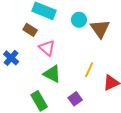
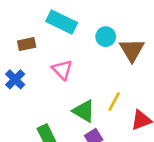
brown rectangle: (30, 30) -> (27, 44), moved, turned -48
green triangle: (52, 74) -> (84, 111), moved

